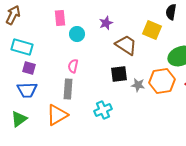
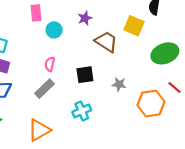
black square: (119, 74) -> (85, 75), moved
orange hexagon: (162, 81) -> (151, 103), moved
gray rectangle: (68, 89) -> (44, 89), turned 42
orange triangle: (57, 115) -> (39, 130), moved

